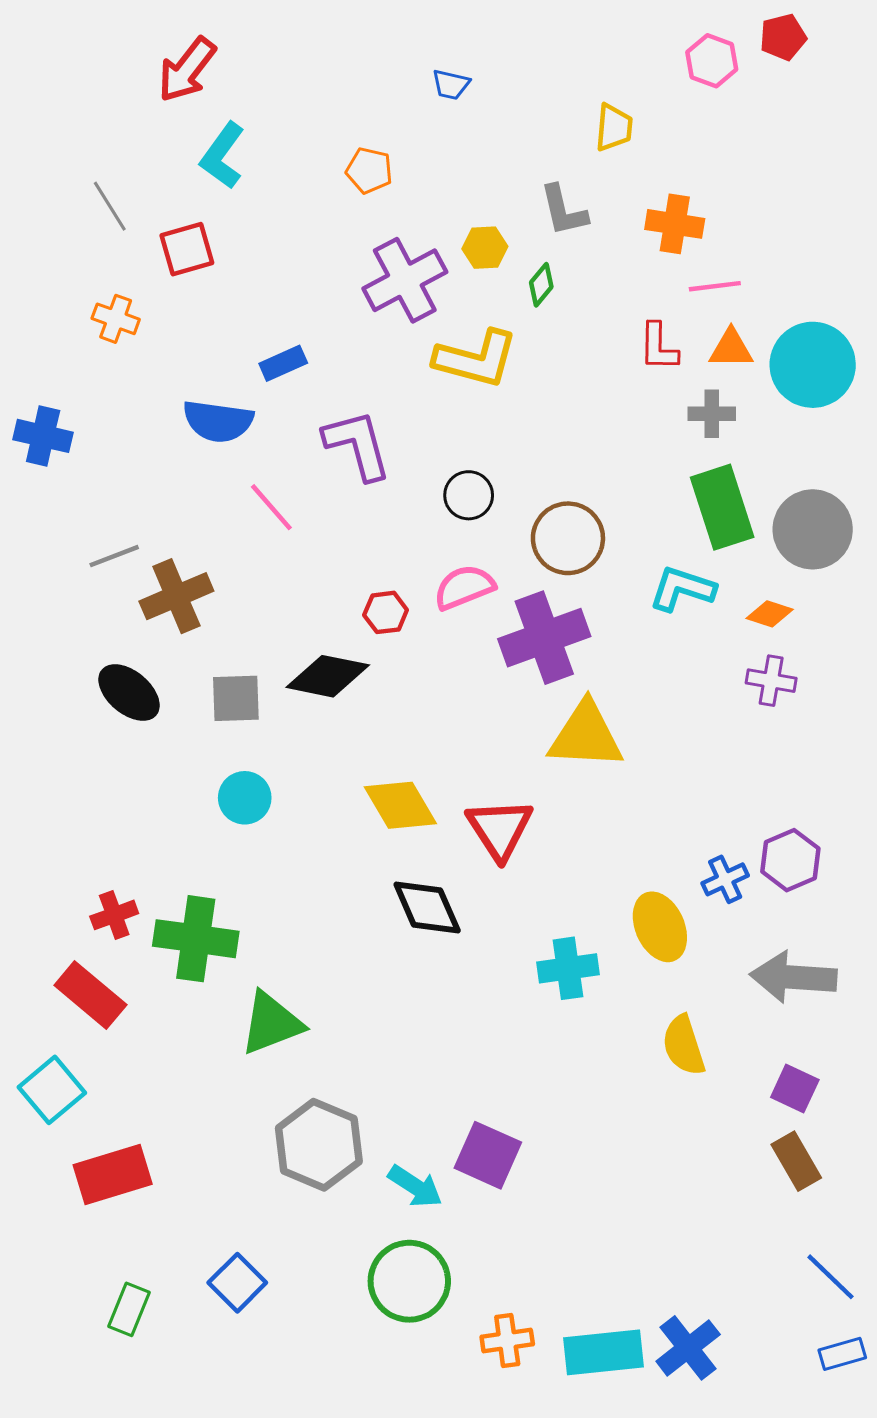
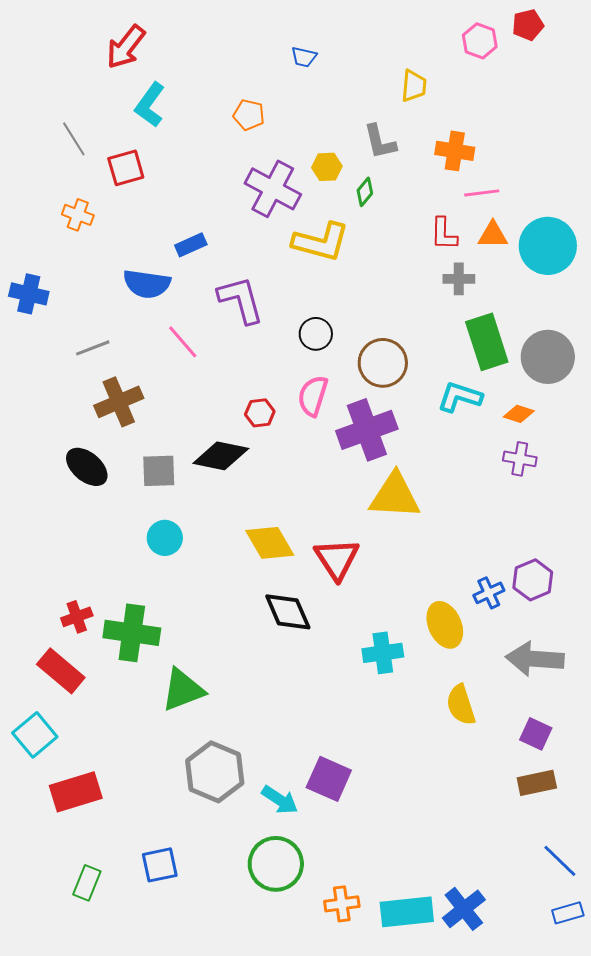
purple cross: (405, 280) -> (273, 189), turned -34
gray cross: (712, 414) -> (459, 279), moved
gray line: (114, 556) -> (93, 348), moved
pink semicircle: (464, 587) -> (313, 396), turned -51
brown rectangle: (796, 1161) -> (537, 783), turned -72
blue square: (237, 1283) -> (160, 865), turned 33

